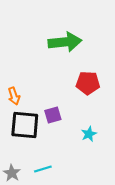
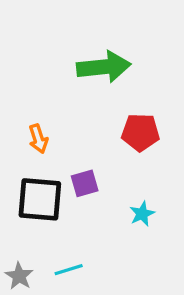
orange arrow: (14, 96) -> (38, 139), moved

